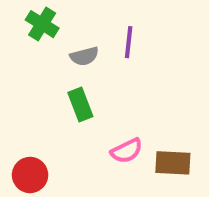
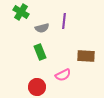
brown rectangle: (173, 163) -> (86, 56), moved
red circle: (30, 175) -> (37, 87), moved

